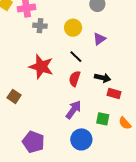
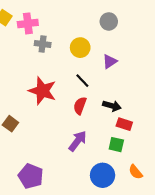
green square: (103, 119) -> (116, 145), moved
orange semicircle: (125, 123) -> (136, 172), moved
blue circle: (81, 139) -> (103, 175), moved

